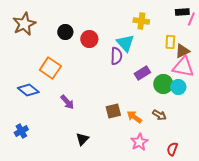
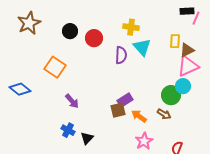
yellow cross: (141, 21) -> (131, 27), moved
cyan triangle: (125, 43) -> (142, 47), moved
pink triangle: (183, 67) -> (188, 66), turned -35
purple rectangle: (142, 73) -> (125, 100), moved
green circle: (163, 84) -> (171, 95), moved
blue diamond: (28, 90) -> (20, 89), moved
blue cross: (21, 131) -> (68, 130), moved, turned -32

